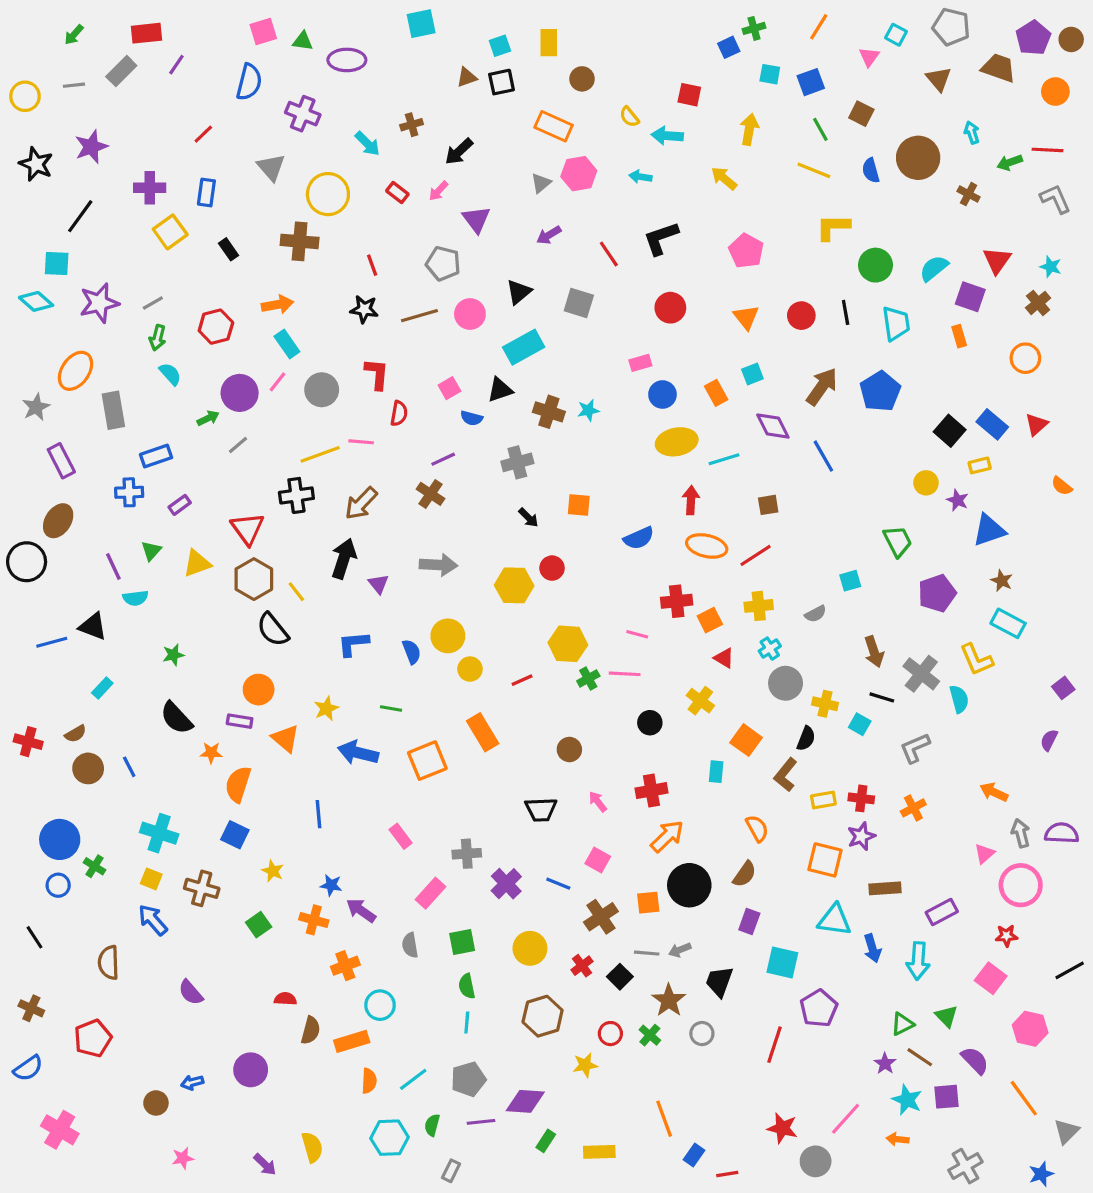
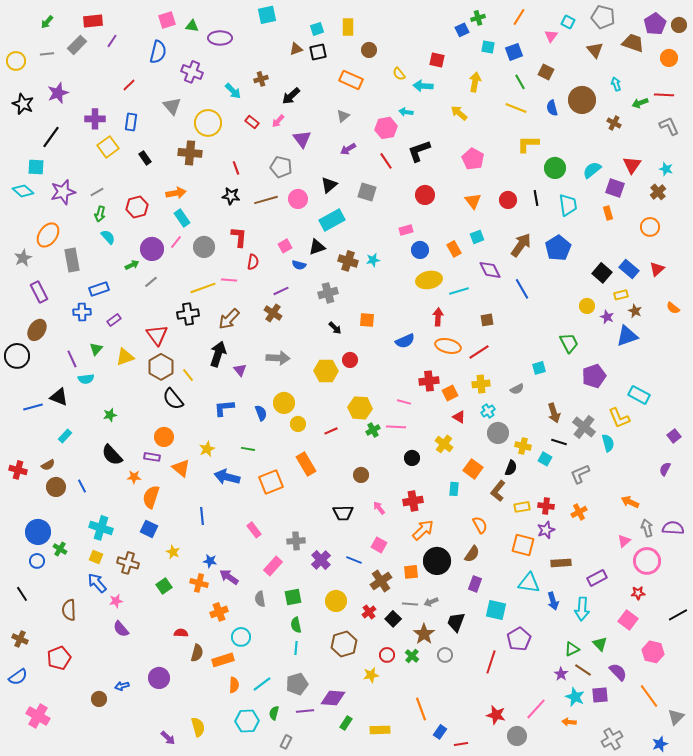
pink hexagon: (579, 174) -> (386, 128), moved
brown star: (1002, 581) -> (635, 311), moved
pink star: (183, 1158) -> (116, 601), moved

